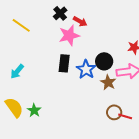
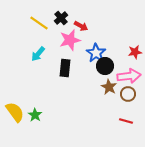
yellow line: (21, 25) -> (39, 23), moved
blue star: (86, 69) -> (96, 53), moved
cyan arrow: (17, 71) -> (38, 54), moved
brown circle: (114, 112) -> (128, 94), moved

